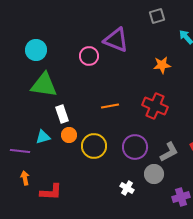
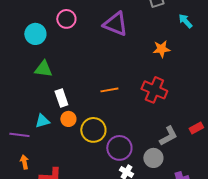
pink circle: (89, 56) -> (66, 19), moved
green triangle: (44, 85) -> (43, 69), size x0.7
purple circle: (135, 147) -> (119, 148), moved

